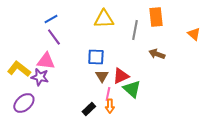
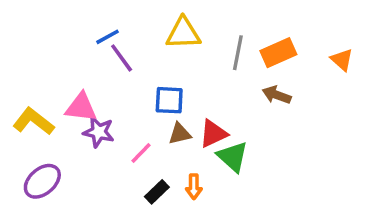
orange rectangle: (156, 17) -> (278, 53), moved, turned 72
blue line: (51, 19) -> (107, 37), moved
purple line: (54, 37) -> (122, 58), moved
brown triangle: (102, 76) -> (180, 134), turned 48
purple star: (40, 77) -> (99, 132), moved
pink line: (108, 94) -> (141, 153), moved, turned 32

